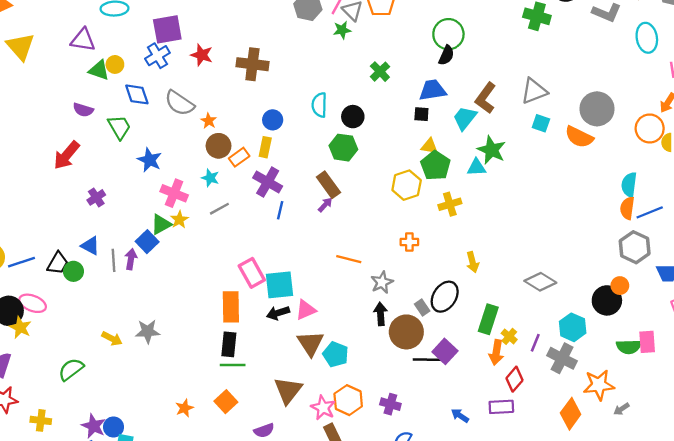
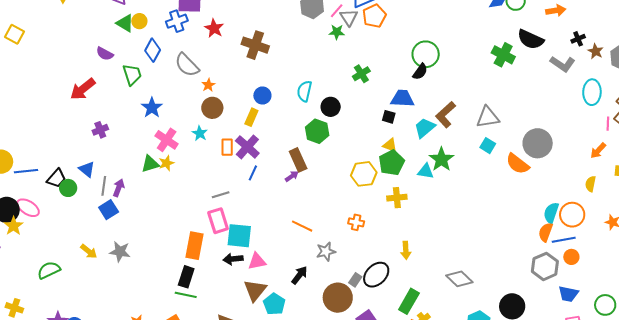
blue diamond: (137, 94) -> (153, 50), turned 35
orange circle: (650, 128) -> (572, 215), moved
orange rectangle: (239, 157) -> (227, 147), moved, turned -66
gray line: (219, 209) -> (221, 195), moved
blue square: (147, 242) -> (109, 210), moved
orange circle: (620, 286) -> (571, 257), moved
gray rectangle: (422, 308) -> (355, 280), turned 56
black arrow: (381, 314) -> (299, 275), moved, turned 30

